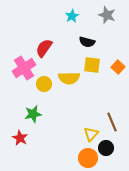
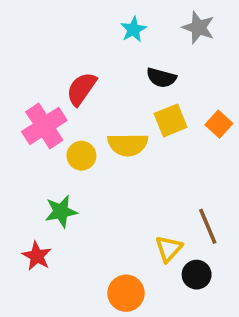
yellow square: (92, 65) -> (171, 120), turned -30
orange circle: (88, 158) -> (126, 293), moved

